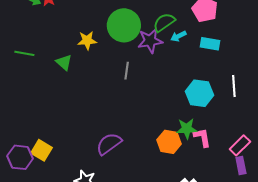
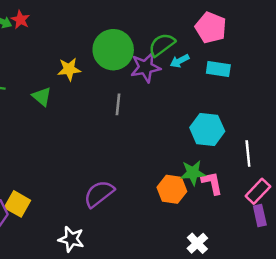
white line: (234, 86) -> (248, 153), moved

